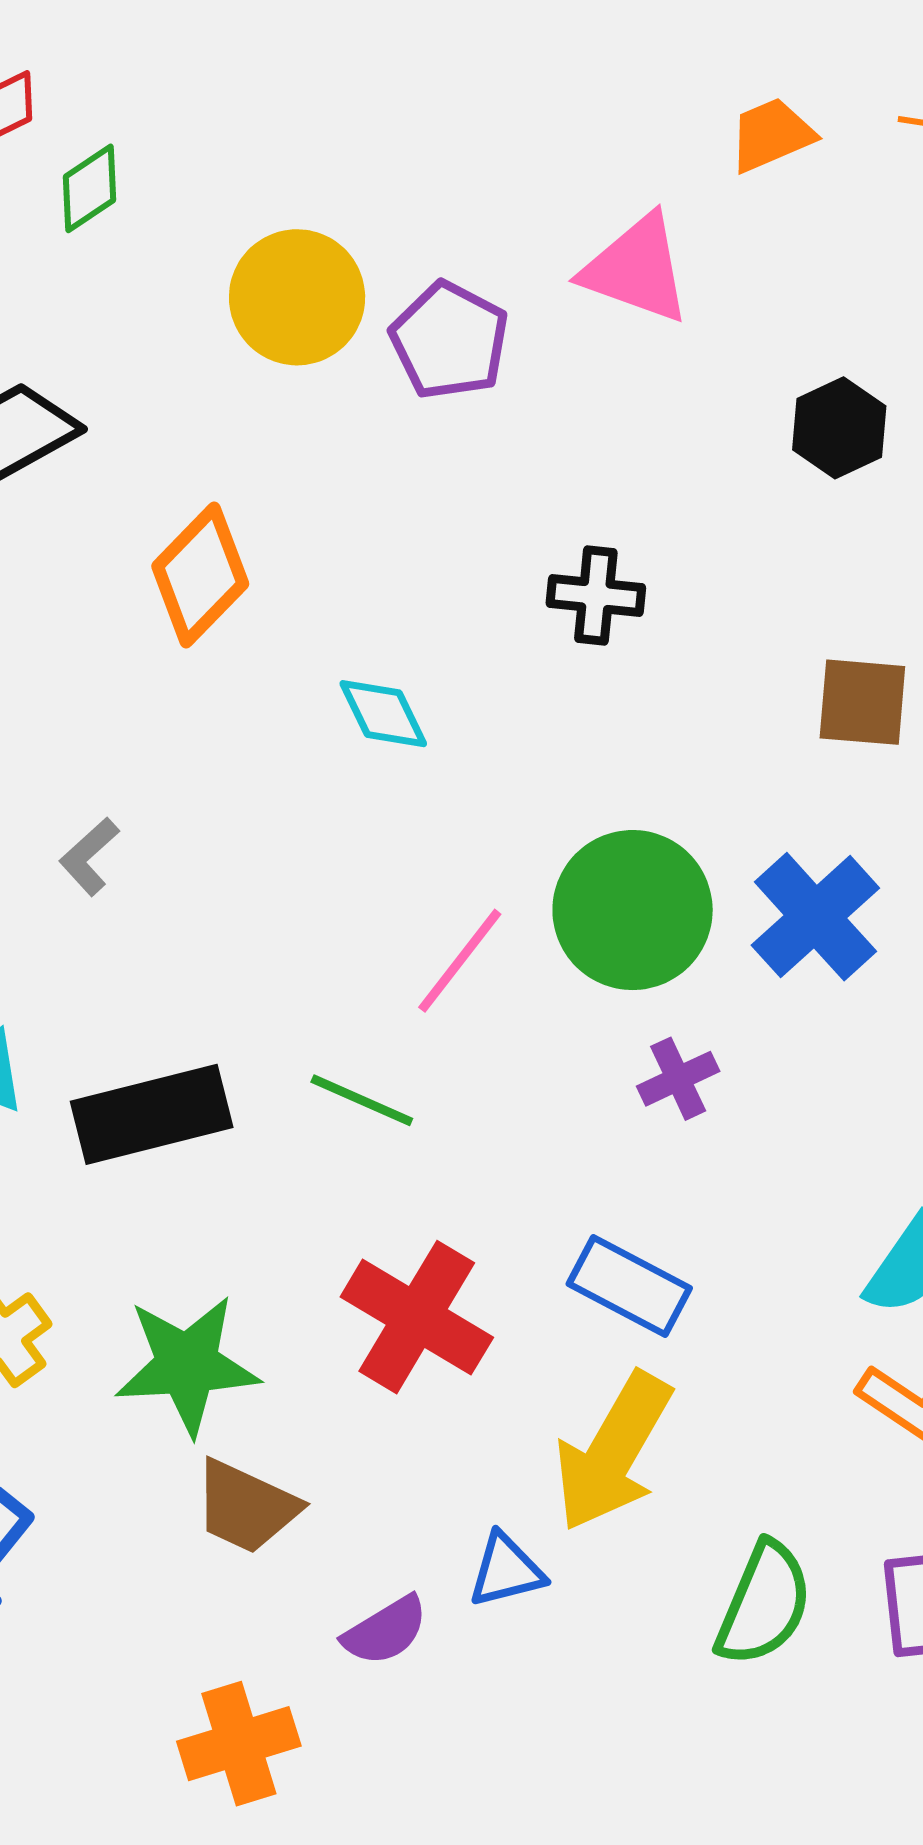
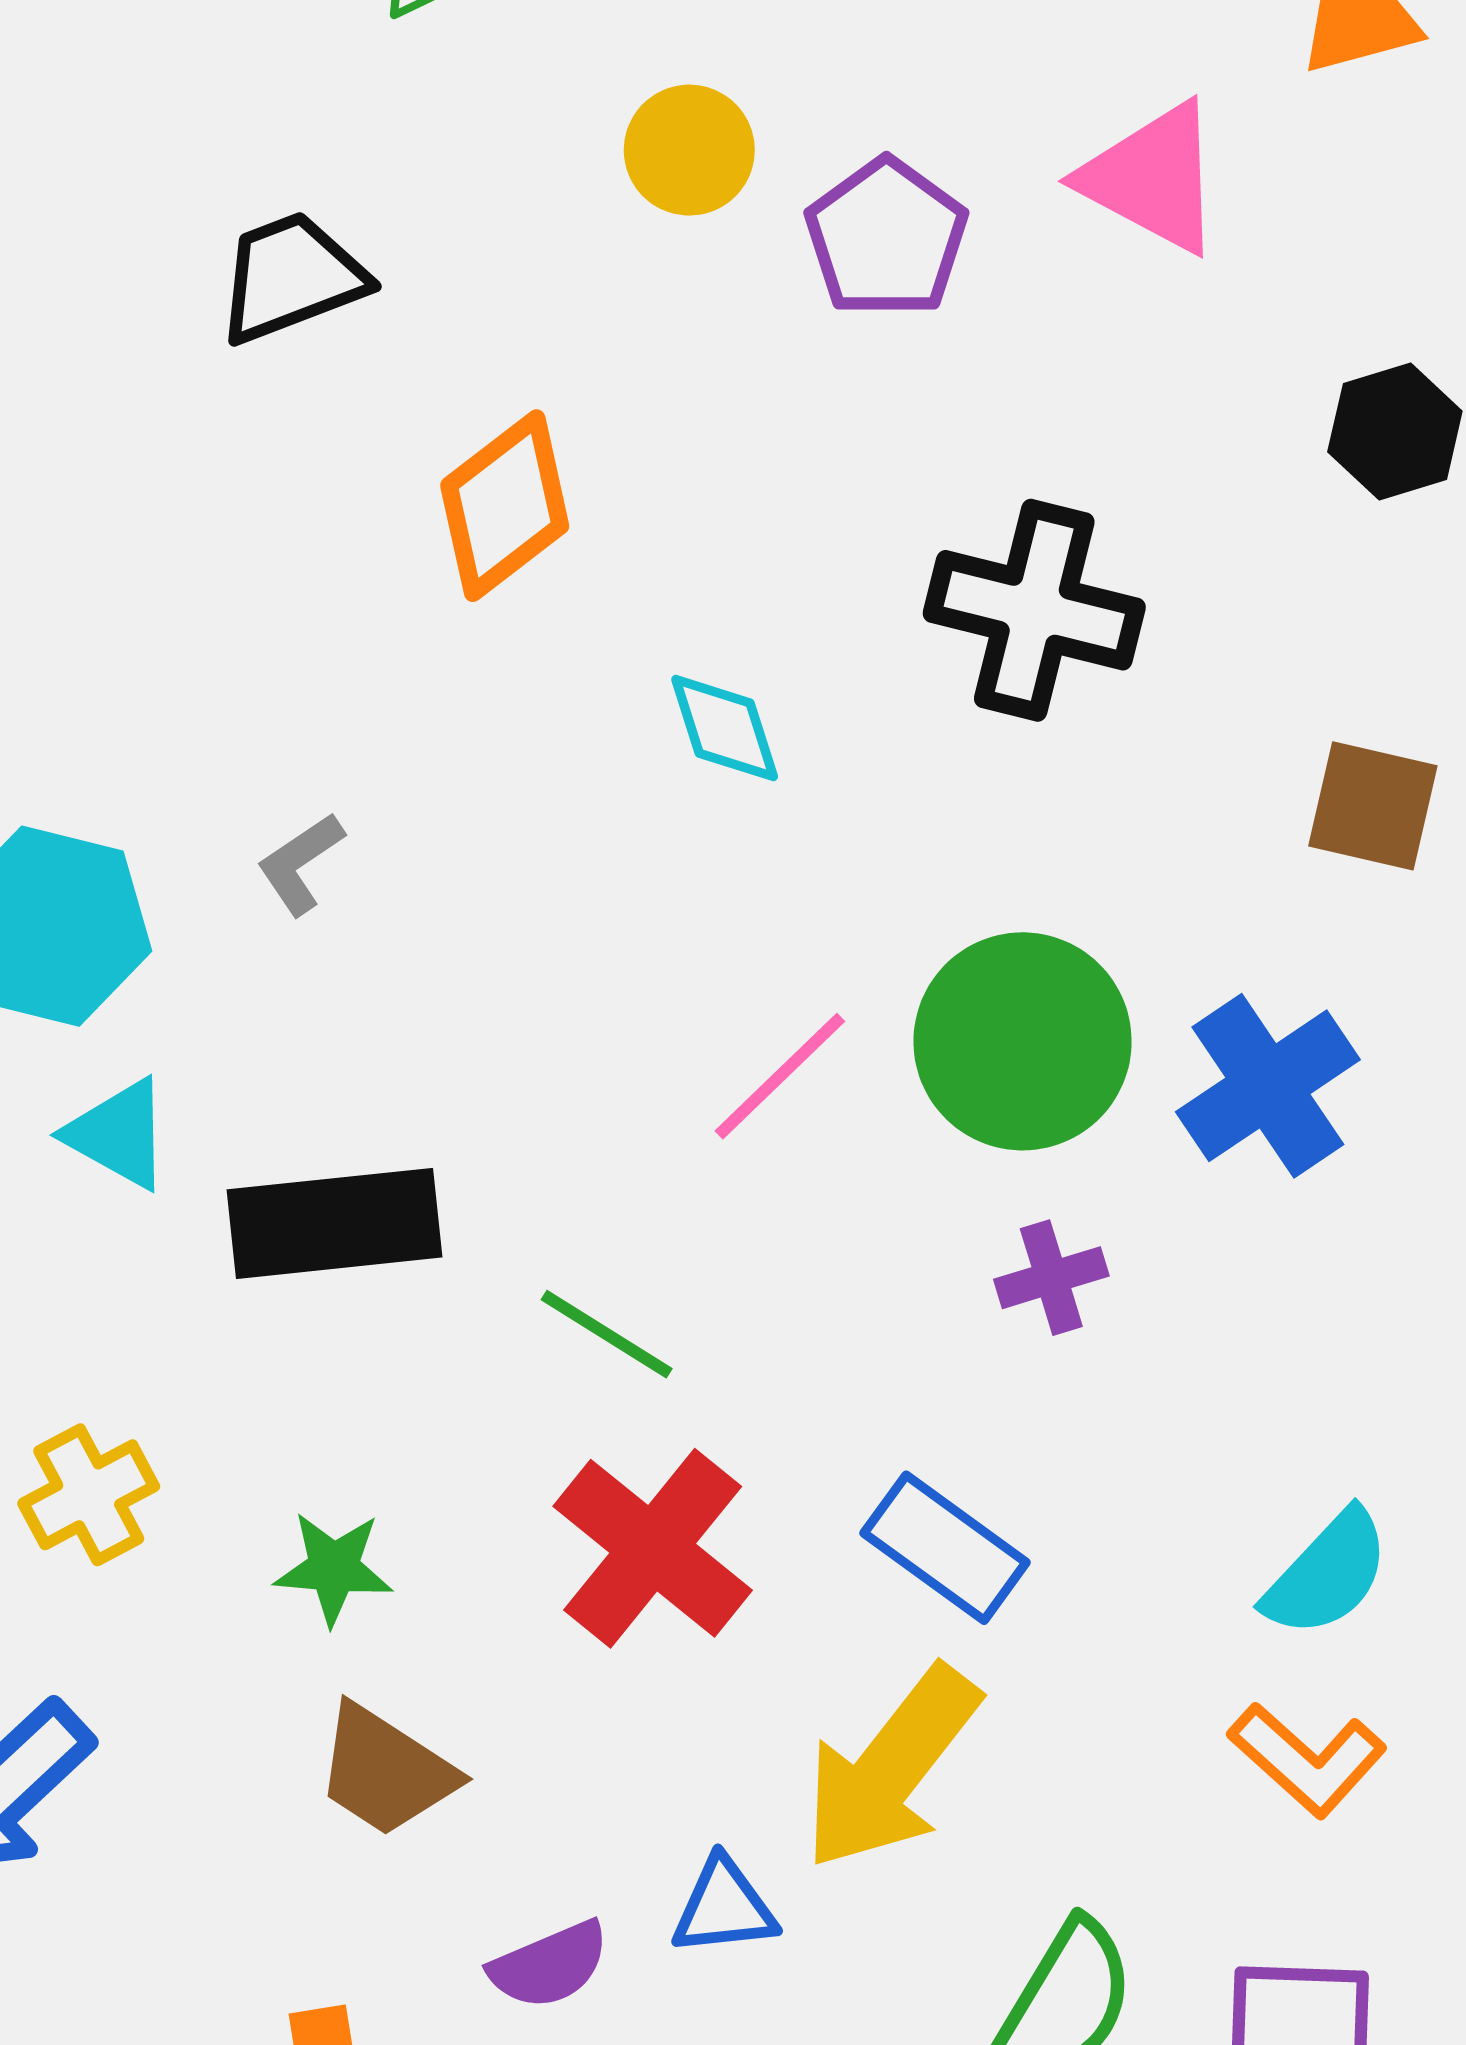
yellow circle: (297, 297) -> (689, 150), size x0.7
black cross: (596, 595) -> (1034, 610), size x1.6
green line: (362, 1100) -> (607, 1334), moved
green star: (187, 1365) -> (334, 1568), size x0.6

